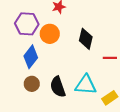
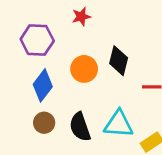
orange circle: (50, 34) -> (84, 69), moved

